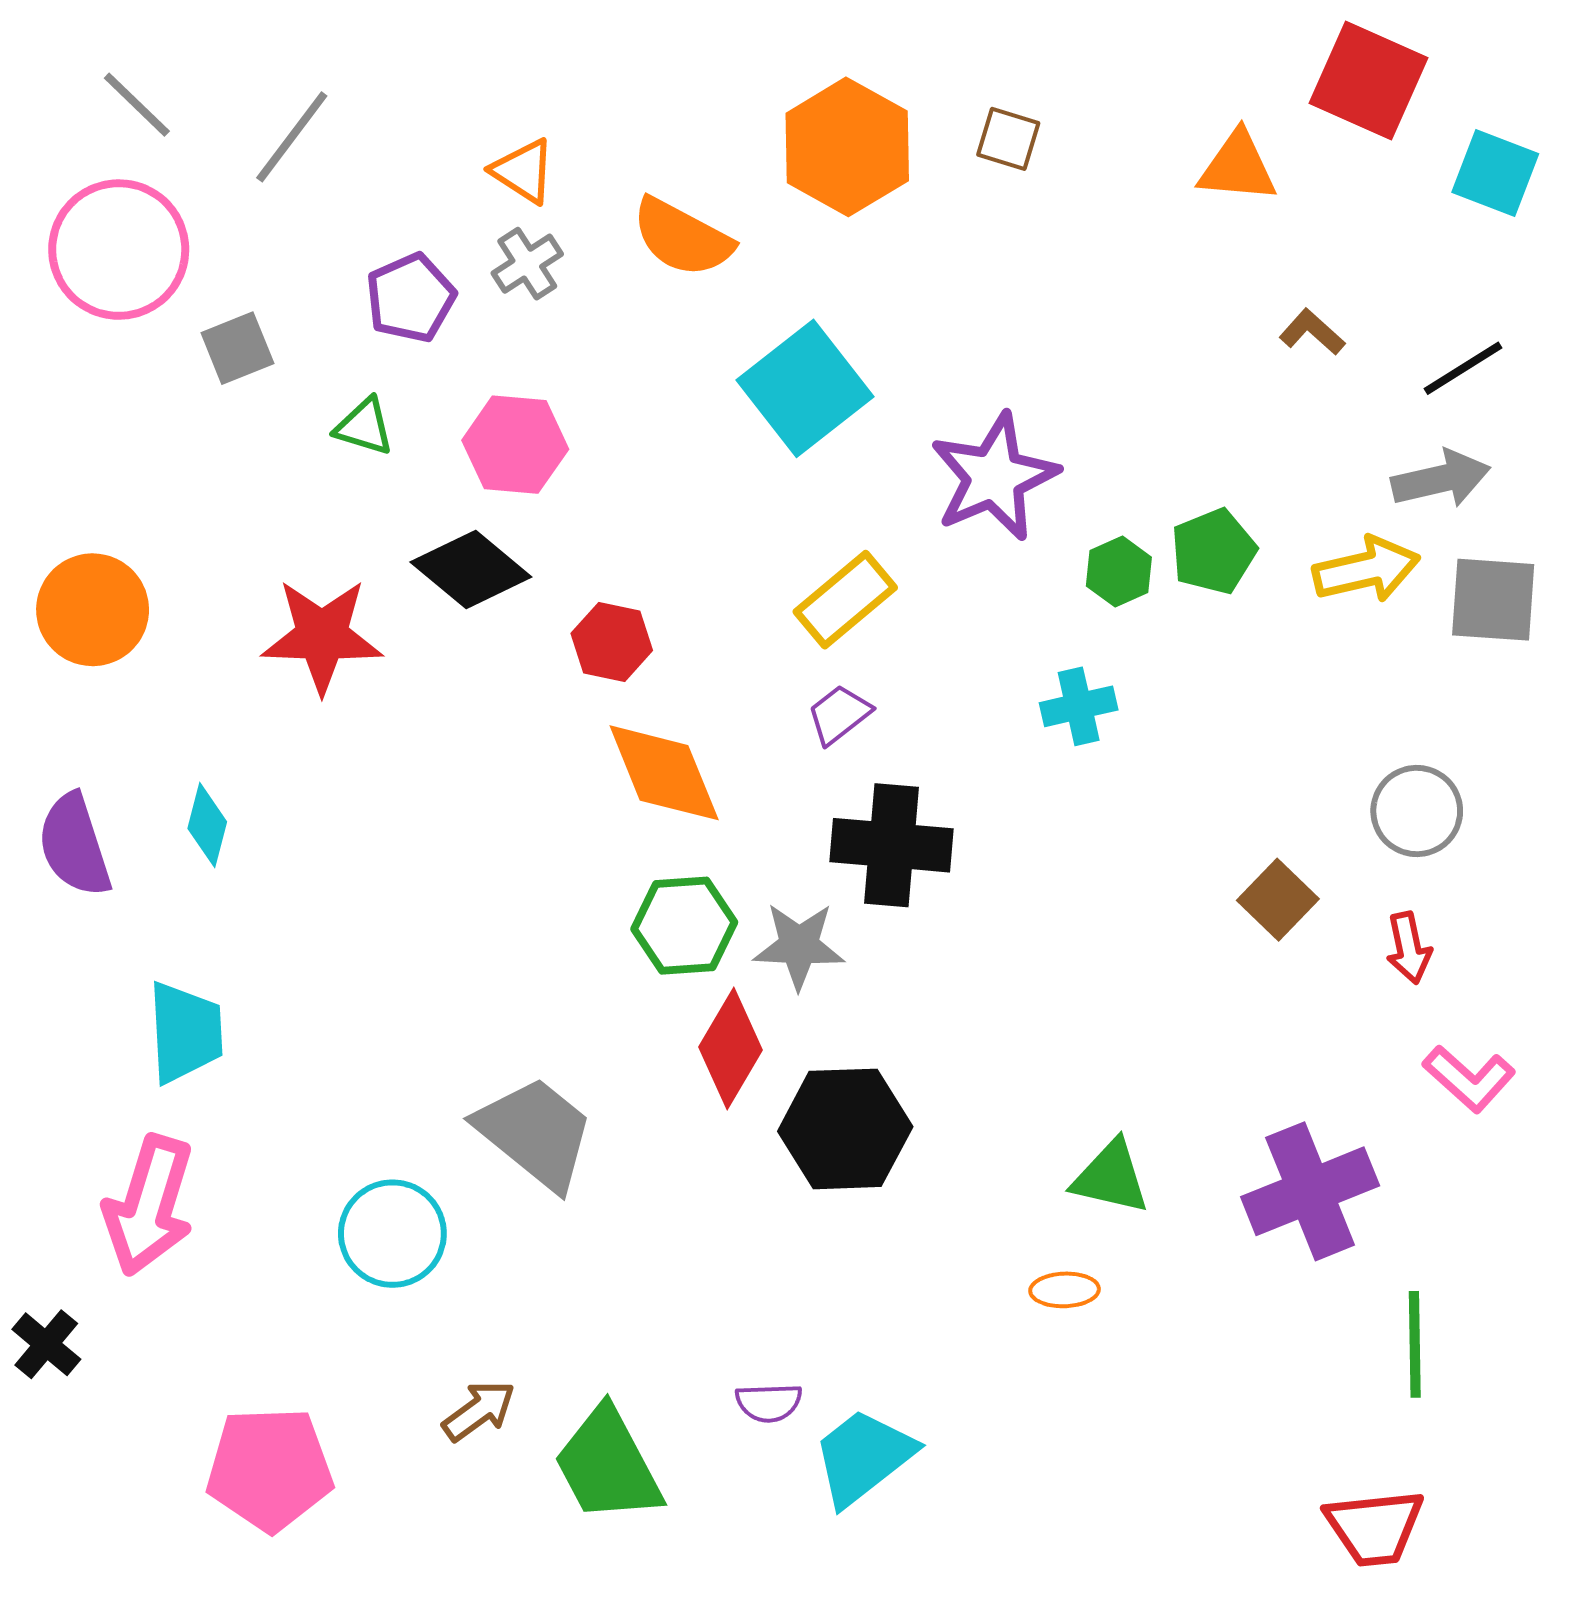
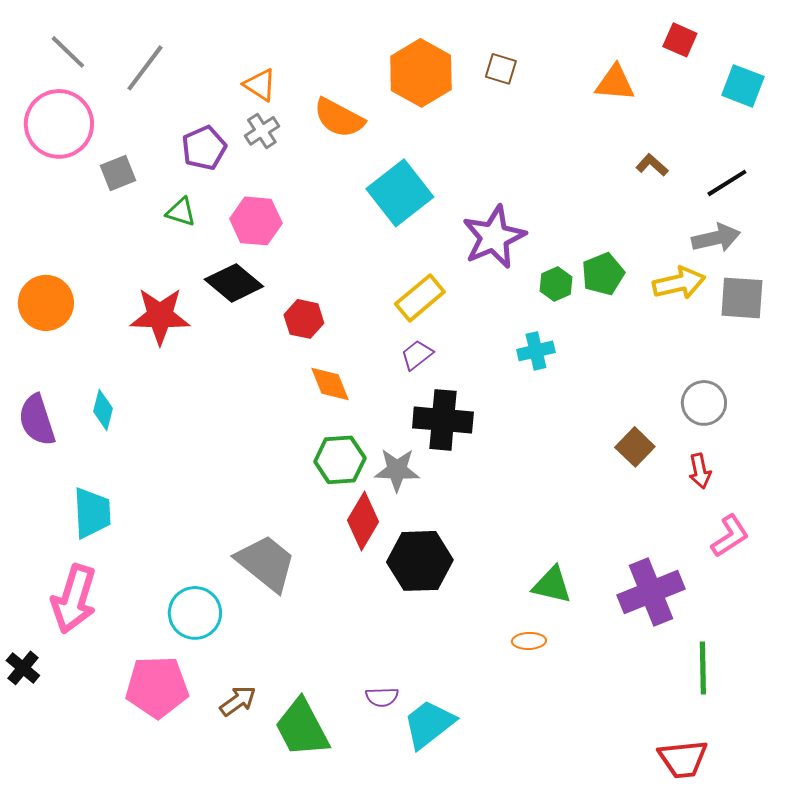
red square: (1368, 80) -> (680, 40), size x0.6
orange diamond: (664, 773) -> (330, 384), size x0.7
pink L-shape: (1469, 1079) -> (730, 536), turned -75
pink pentagon: (270, 1469) -> (157, 687), moved

